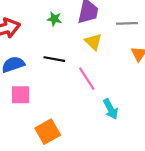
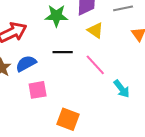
green star: (54, 19) -> (56, 16), size x1.6
orange square: (48, 132) -> (68, 119), turned -30

